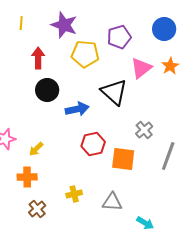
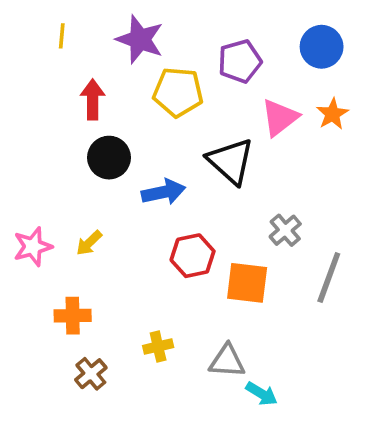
yellow arrow: (36, 149) -> (89, 243), moved
cyan arrow: (145, 223) -> (262, 394), moved

